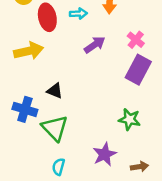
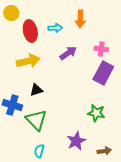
pink cross: (136, 40) -> (101, 49), turned -32
yellow arrow: (29, 51) -> (28, 61), moved
black triangle: (55, 91) -> (36, 90), turned -40

